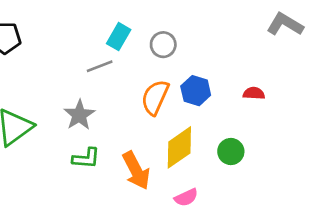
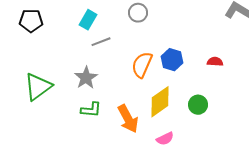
cyan rectangle: (119, 37) -> (88, 20), moved
gray circle: (163, 45) -> (138, 13), moved

